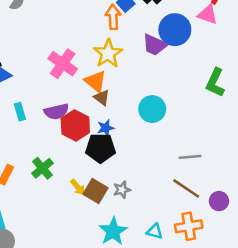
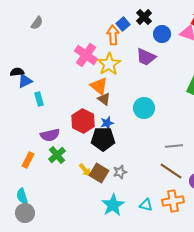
blue circle: (175, 30) -> (162, 34), moved, size x0.7
pink cross: (63, 64) -> (86, 55), moved
cyan rectangle: (20, 112) -> (39, 99), moved
purple semicircle: (56, 112) -> (50, 135), moved

